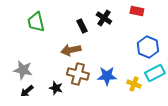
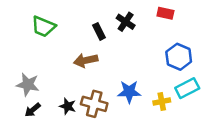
green trapezoid: (36, 22) -> (43, 27), turned -55
brown cross: (78, 74) -> (94, 104), moved
yellow cross: (134, 84) -> (162, 101), turned -32

